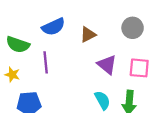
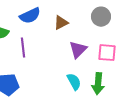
purple triangle: (107, 65) -> (78, 50), turned 36

